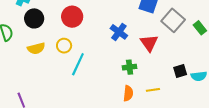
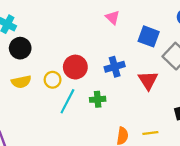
red circle: (72, 17) -> (75, 67), moved
blue cross: (119, 32) -> (115, 67), turned 36
green cross: (130, 67) -> (98, 99), moved

